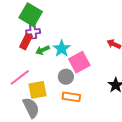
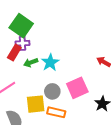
pink square: (79, 62) -> (77, 88), moved
yellow square: (38, 90) -> (36, 104), moved

